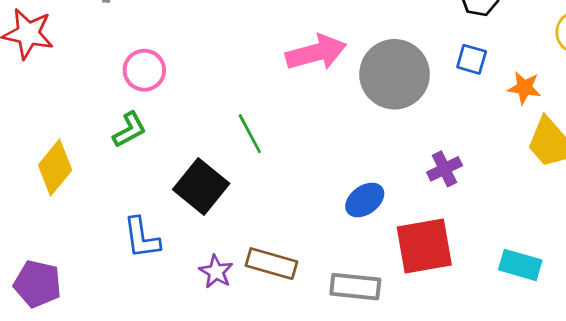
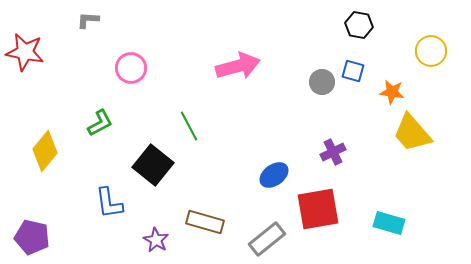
pink circle: (144, 70) -> (131, 68), moved
gray circle: (395, 74) -> (322, 82), moved, size x0.5
purple star: (216, 272) -> (156, 240), moved
gray rectangle: (355, 287) -> (267, 239), turned -45

